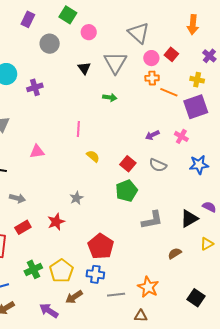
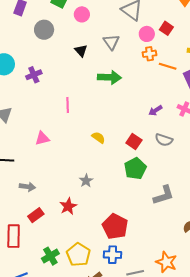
gray triangle: (115, 63) -> (111, 42), size x0.7
green arrow: (110, 97) -> (109, 77), size x1.6
pink line: (78, 129) -> (68, 105), moved

